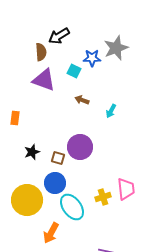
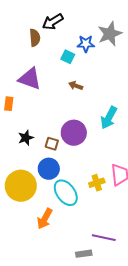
purple triangle: (44, 80) -> (30, 79), moved
cyan arrow: (111, 111) -> (109, 118), moved, size x1.6

